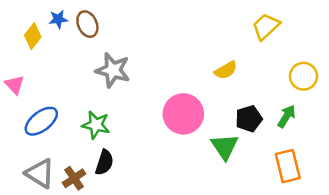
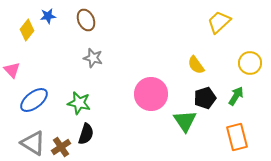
brown ellipse: (87, 24) -> (86, 20), moved
gray star: (113, 70) -> (93, 58), size x0.7
yellow semicircle: (226, 70) -> (196, 65), moved, turned 84

